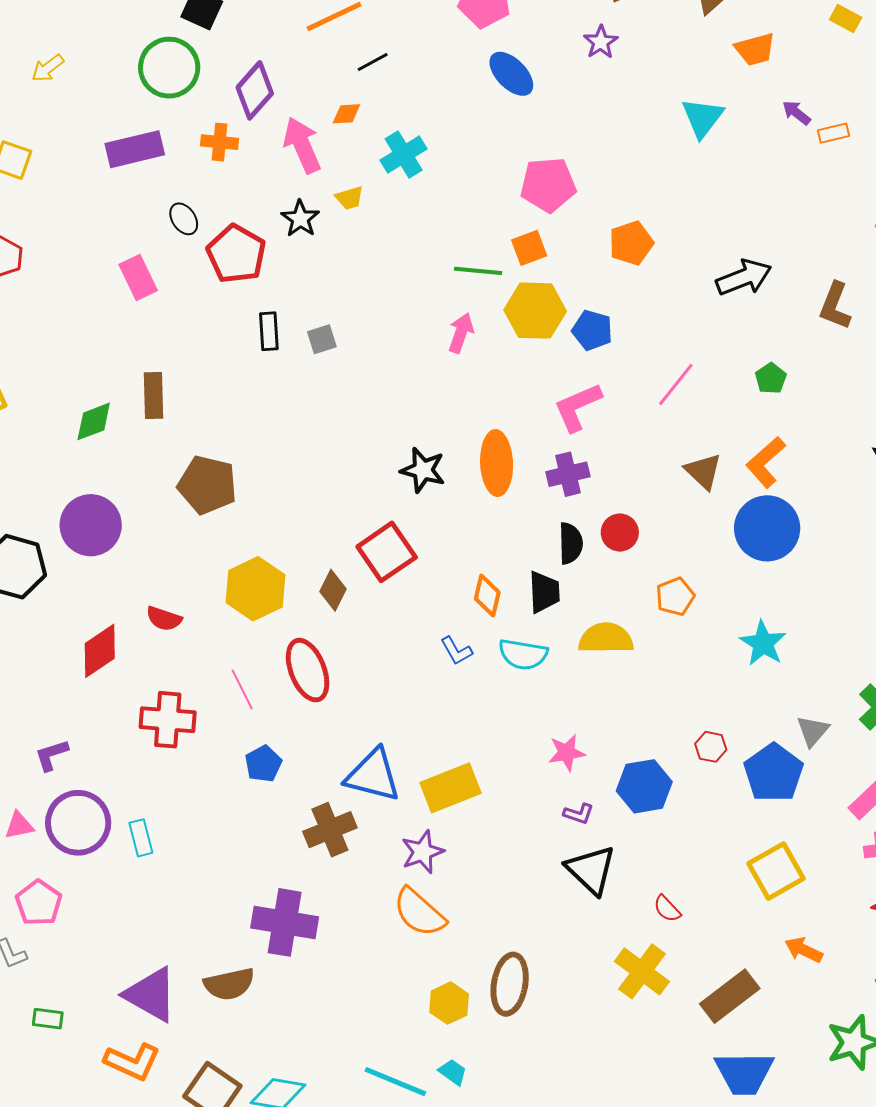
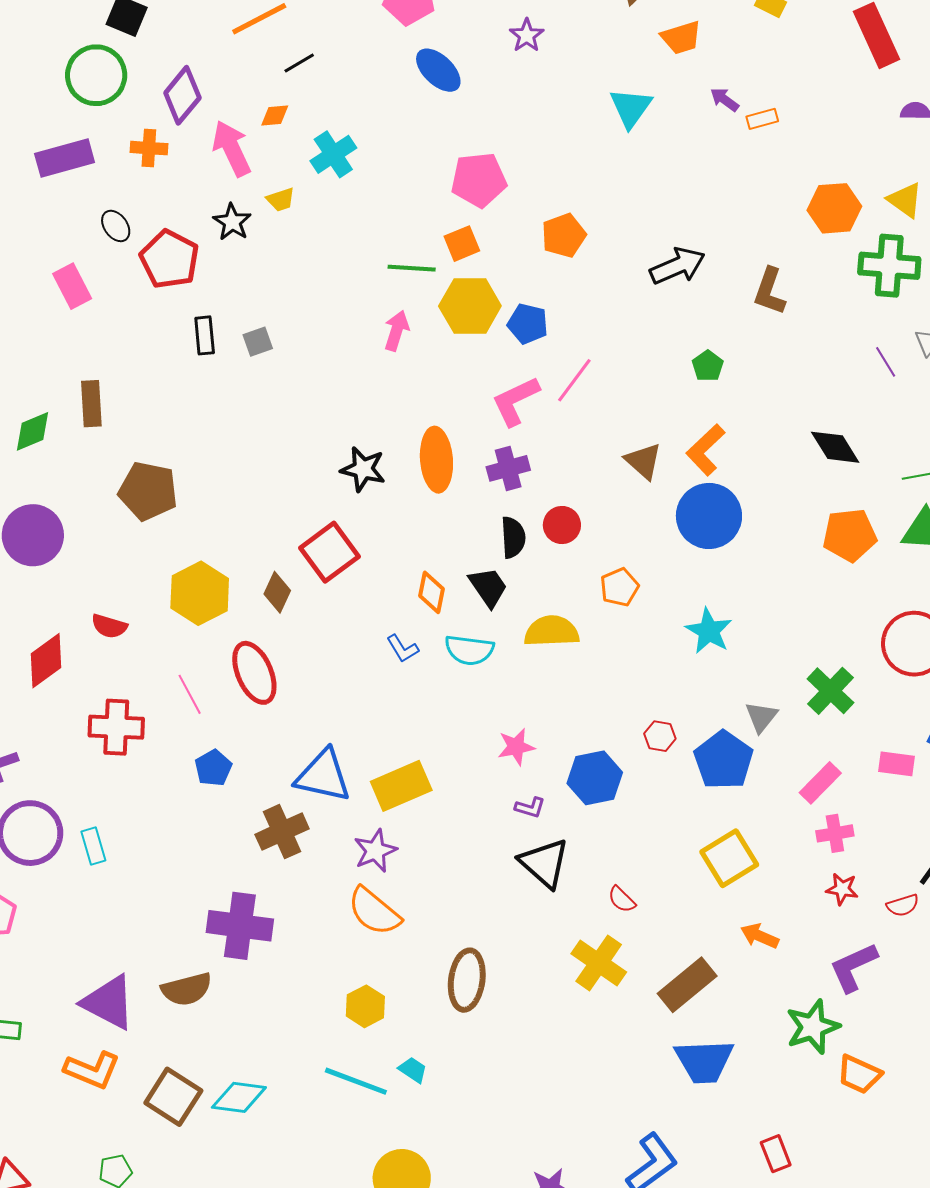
pink line: (676, 384) -> (574, 380), moved
black trapezoid: (544, 592) -> (488, 587), turned -30
yellow hexagon: (449, 1003) -> (365, 1006), moved

